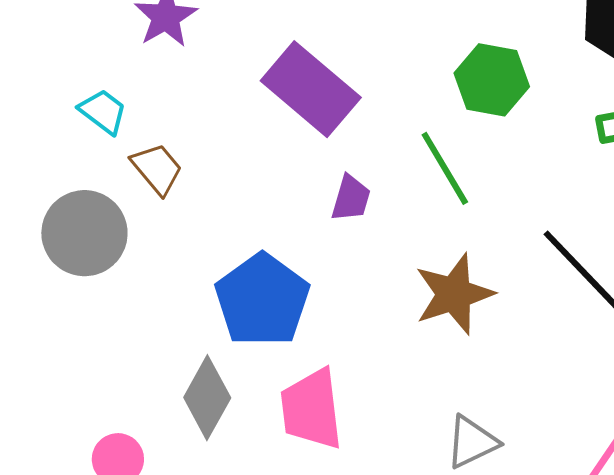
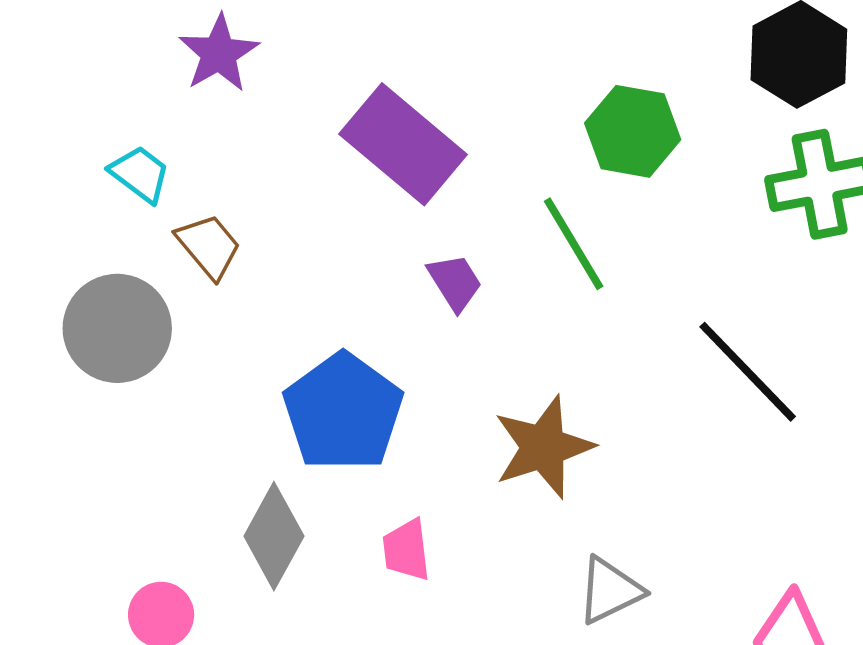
purple trapezoid: (351, 198) -> (455, 282), turned -48
brown star: (454, 294) -> (543, 447), moved
pink trapezoid: (312, 409) -> (406, 550), size x0.6

